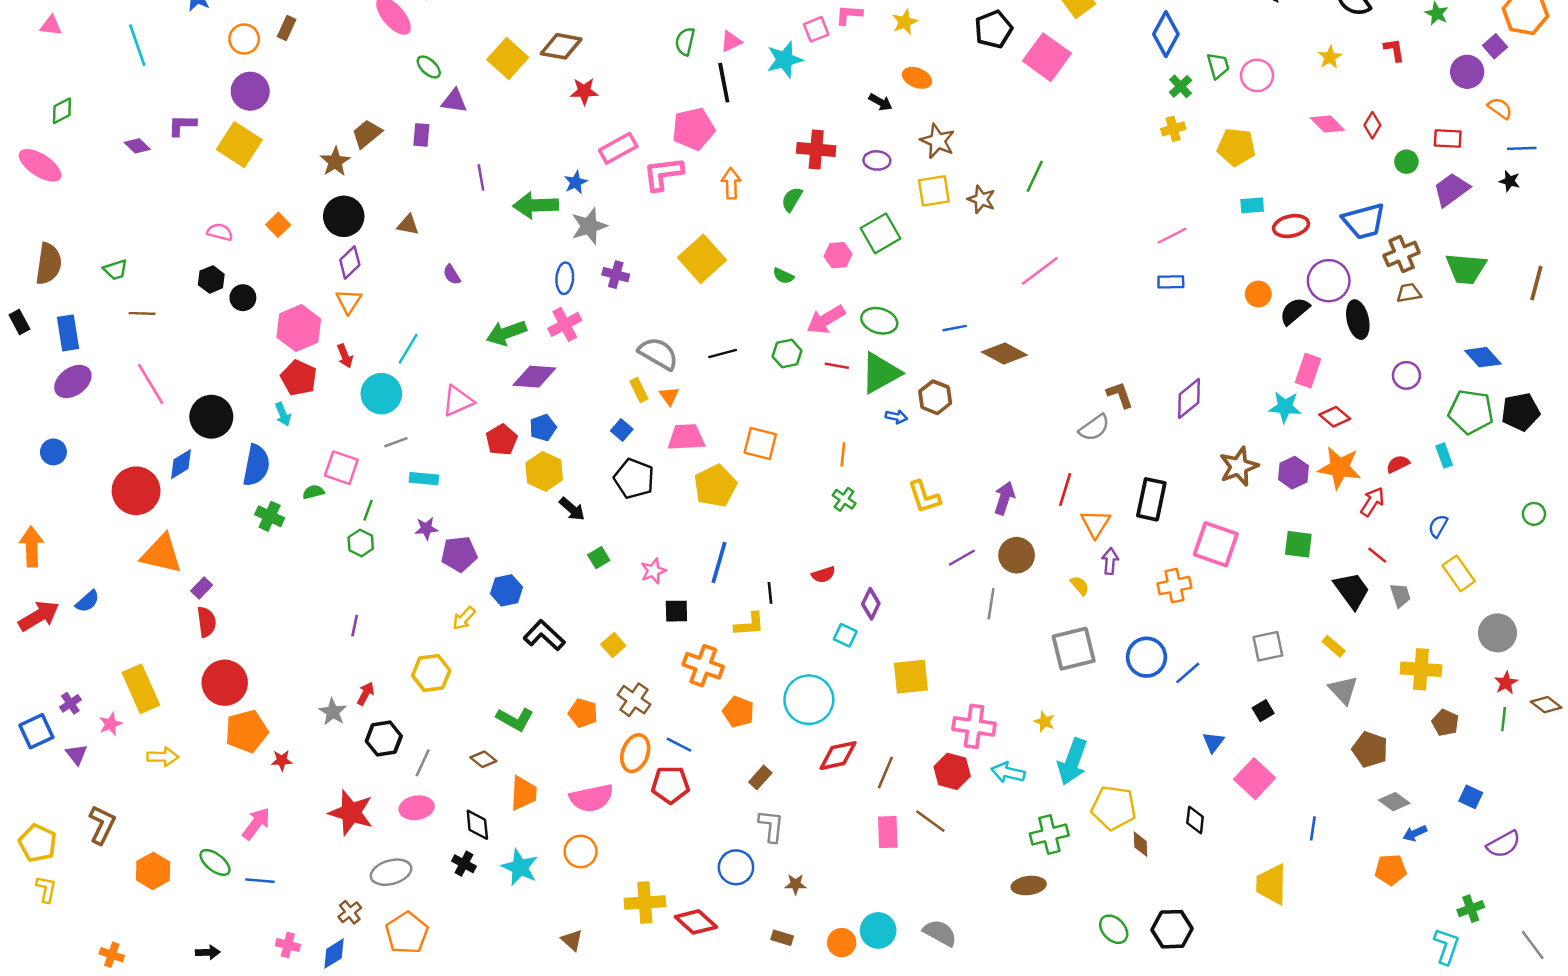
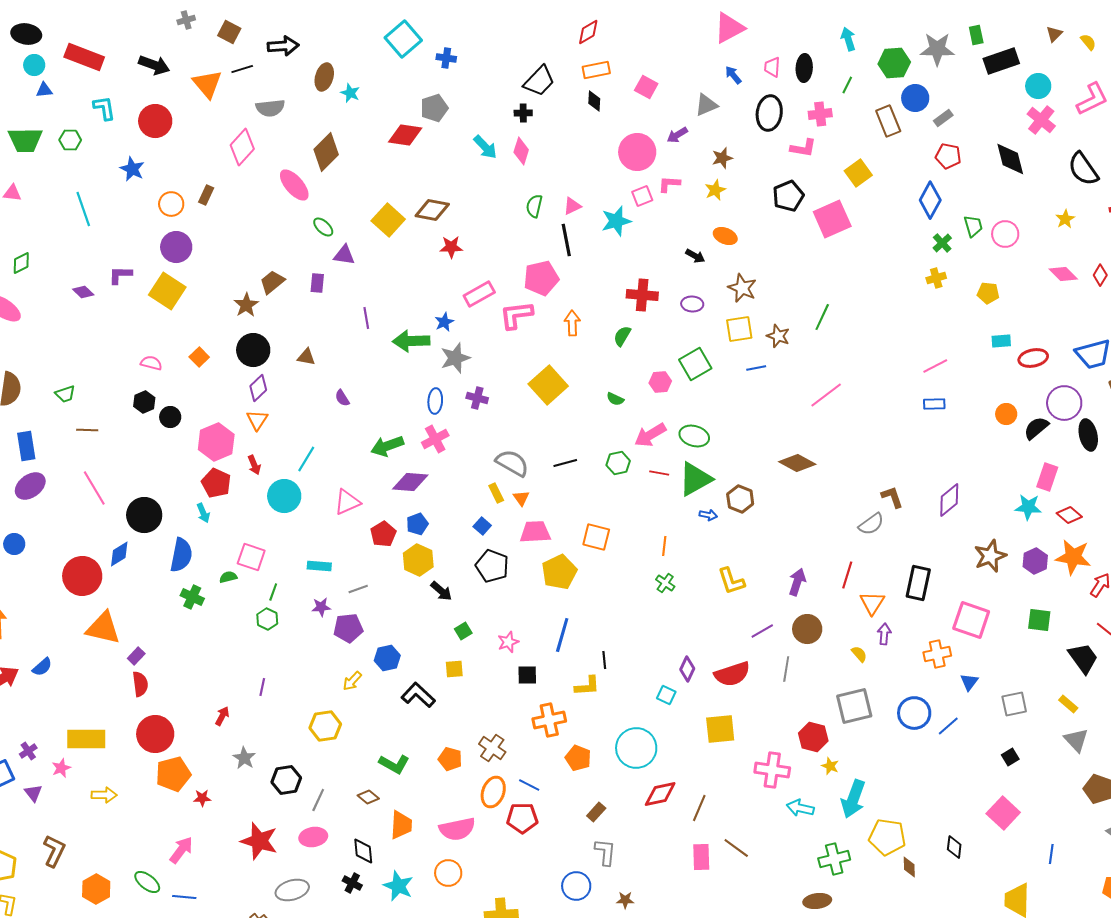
pink square: (1047, 57) -> (832, 219), turned 30
yellow pentagon: (1236, 147) -> (988, 293), size x0.7
blue line: (955, 328) -> (756, 368), moved
gray line: (396, 442) -> (358, 589), moved
red semicircle: (823, 575) -> (732, 674), moved, size x1.8
yellow square: (613, 645) -> (454, 669), moved, turned 36
orange cross: (703, 666) -> (549, 720), turned -32
yellow rectangle: (141, 689) -> (86, 739), turned -66
red arrow: (366, 694) -> (222, 716), moved
blue triangle: (1213, 742) -> (969, 682), moved
red hexagon: (952, 771) -> (813, 737), moved

